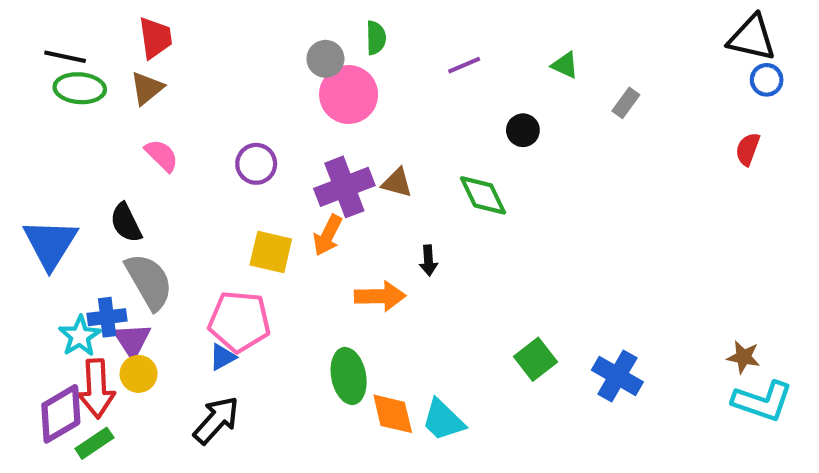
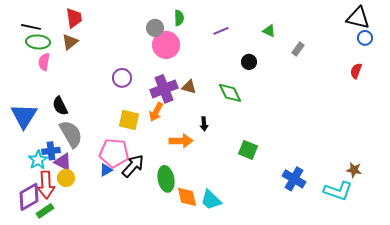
pink semicircle: (162, 155) -> (44, 62), moved, turned -126
purple triangle: (132, 340) -> (63, 162), turned -30
green square: (536, 359) -> (248, 150), moved, turned -30
cyan L-shape: (762, 401) -> (338, 191), moved
black arrow: (216, 420) -> (133, 166), moved

